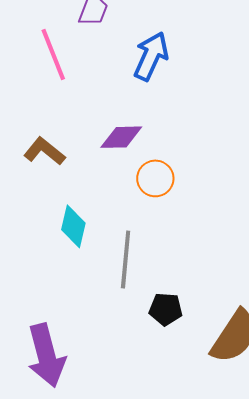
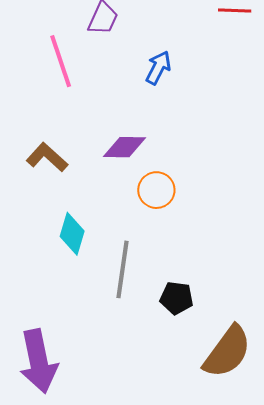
blue arrow: (151, 56) -> (158, 68), size x0.7
black pentagon: (166, 309) -> (177, 298), moved

